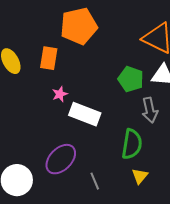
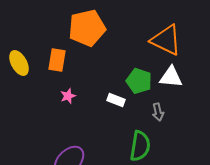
gray arrow: (150, 110) -> (158, 112), size x0.7
white rectangle: (85, 114) -> (116, 100), moved, size x0.6

